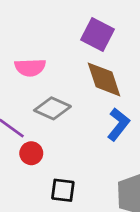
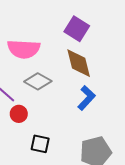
pink semicircle: (30, 67) -> (24, 49), size x1.4

